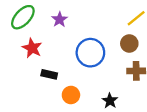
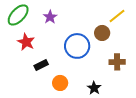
brown circle: (129, 43) -> (102, 33), moved
black rectangle: (49, 74) -> (41, 65), turned -40

